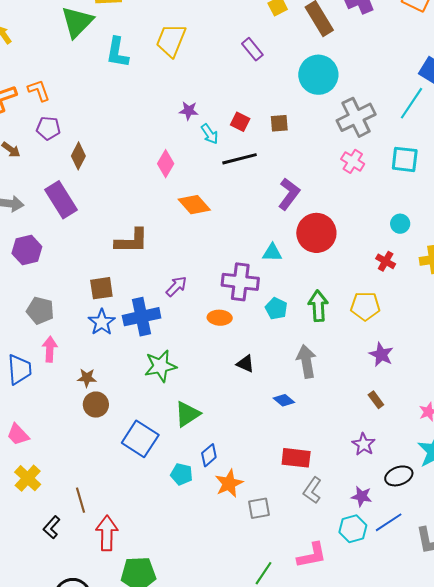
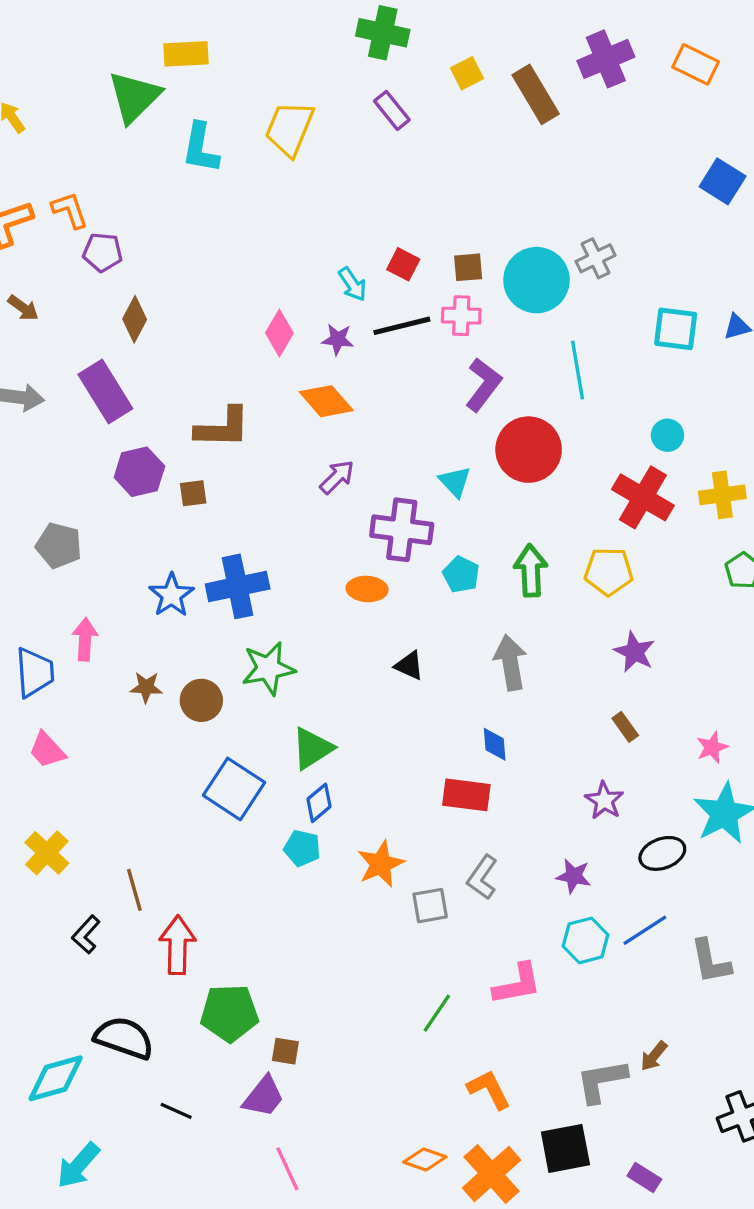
purple rectangle: (252, 49) -> (392, 110), moved
cyan circle: (318, 75) -> (536, 280), moved
cyan line: (412, 103) -> (577, 370), moved, turned -44
purple star: (189, 111) -> (338, 339), moved
gray cross: (356, 117) -> (596, 258), size x0.6
purple pentagon: (48, 128) -> (103, 252), moved
pink cross: (353, 161) -> (461, 316), moved, turned -30
brown L-shape: (132, 241) -> (223, 428), moved
purple hexagon: (27, 250) -> (139, 472), moved
cyan triangle: (272, 253) -> (455, 482), turned 45
red cross: (386, 261) -> (643, 497), size x1.8
purple arrow: (176, 286) -> (337, 477), moved
brown square: (101, 288) -> (193, 493), moved, size x0.7
gray pentagon: (40, 311) -> (59, 546), moved
blue diamond: (284, 400) -> (495, 744), moved, turned 45
brown circle: (96, 405) -> (201, 700), moved
pink trapezoid: (18, 435) -> (47, 750), moved
blue diamond: (209, 455) -> (319, 803), moved
red rectangle: (296, 458) -> (466, 795), moved
gray L-shape: (312, 490) -> (482, 877), moved
purple star: (362, 496) -> (573, 876), moved

